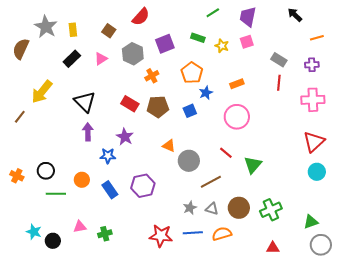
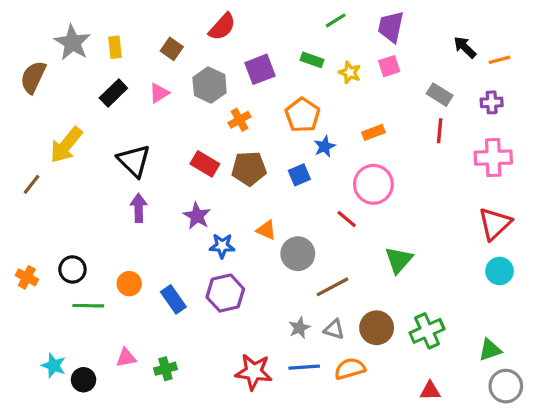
black arrow: (295, 15) -> (465, 47), moved
red line: (226, 153) -> (347, 219), moved
blue star: (108, 156) -> (222, 246), moved

